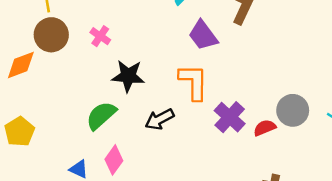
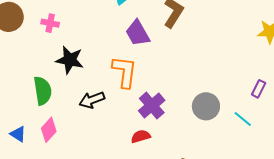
pink cross: (100, 36) -> (50, 23), turned -30
green semicircle: (101, 116) -> (43, 91), turned 116
red semicircle: (265, 128) -> (141, 136), moved

